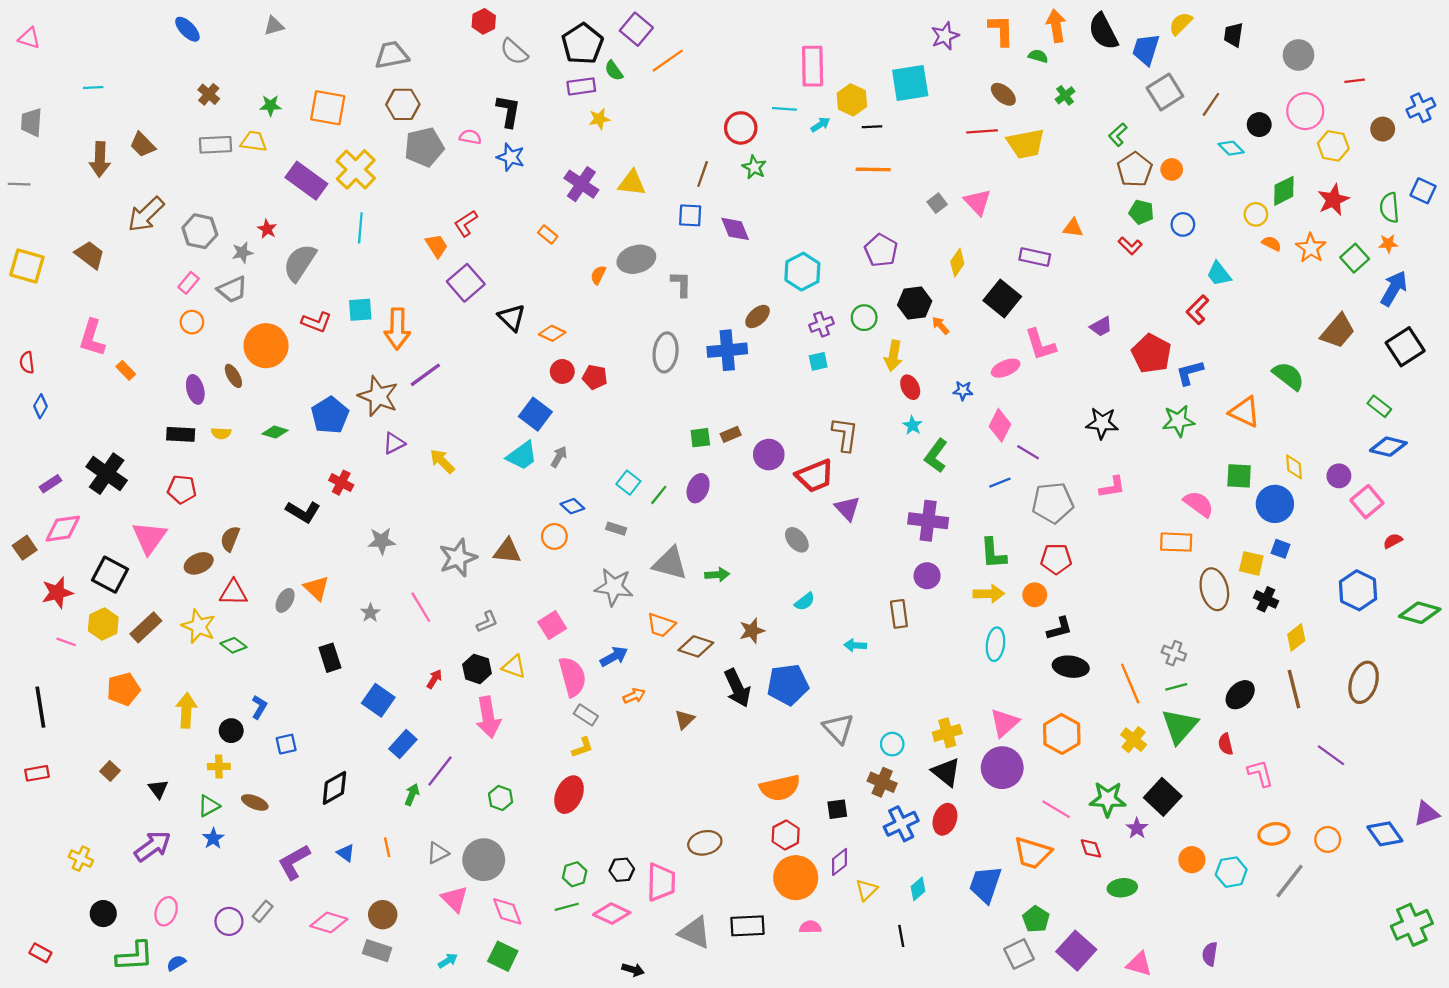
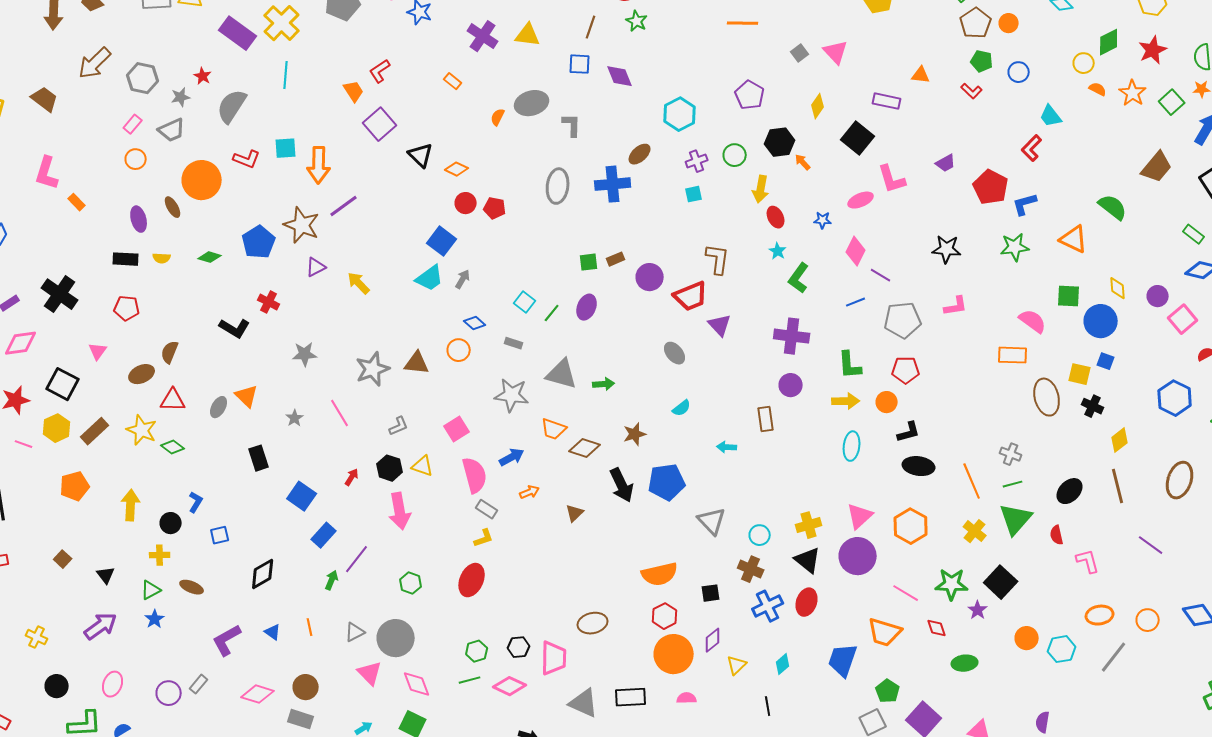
pink triangle: (149, 538) -> (98, 351), size x0.6

